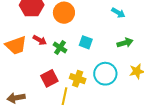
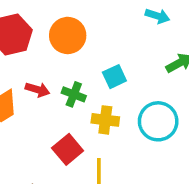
cyan square: (86, 42) -> (114, 77), turned -32
yellow cross: (78, 79) -> (105, 120), moved

